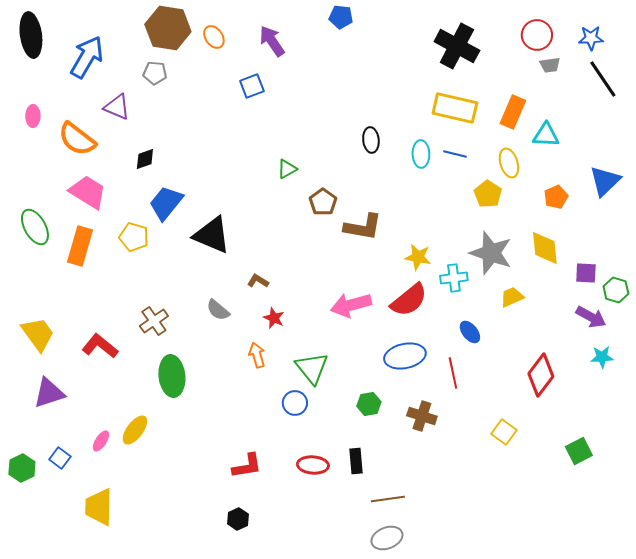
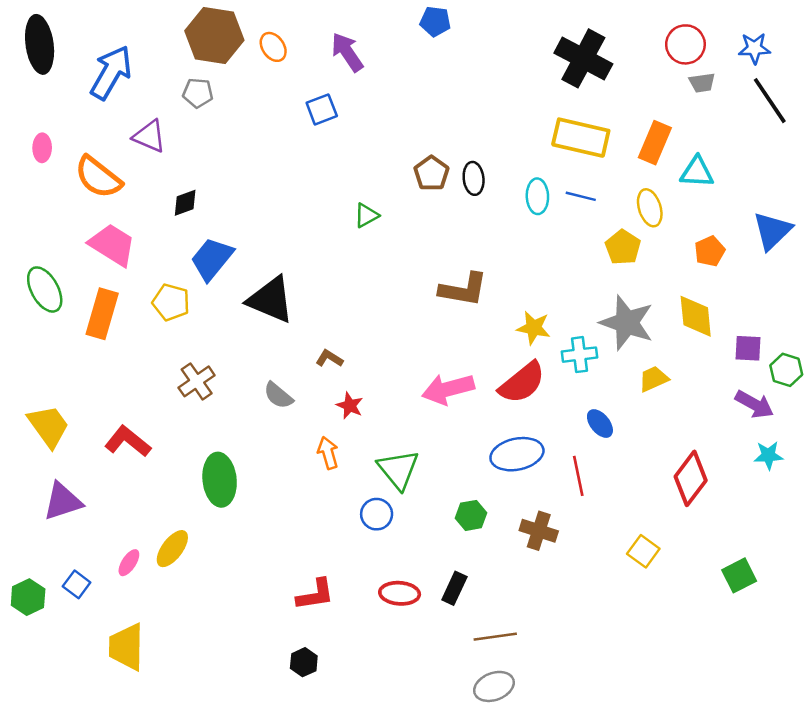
brown pentagon: (323, 202) -> (431, 173), moved
brown cross: (154, 321) -> (197, 381), moved
black rectangle: (356, 461) -> (454, 588), turned 30

